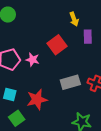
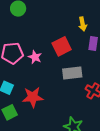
gray rectangle: (70, 82) -> (72, 73), moved

